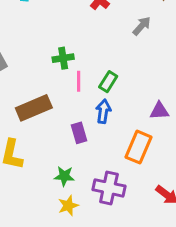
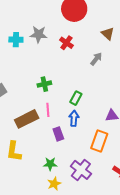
pink line: (79, 81) -> (48, 110), moved
purple cross: (109, 188) -> (81, 170), turned 30

